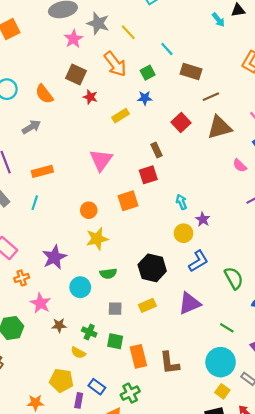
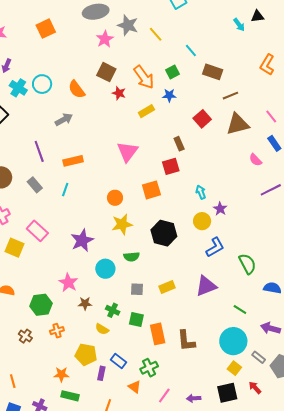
orange arrow: (115, 64) -> (144, 77), moved
black hexagon: (152, 268) -> (164, 233), moved
orange cross: (22, 278) -> (57, 331), moved

